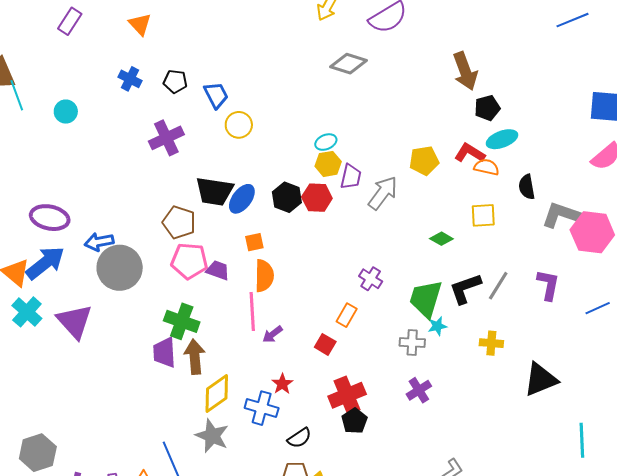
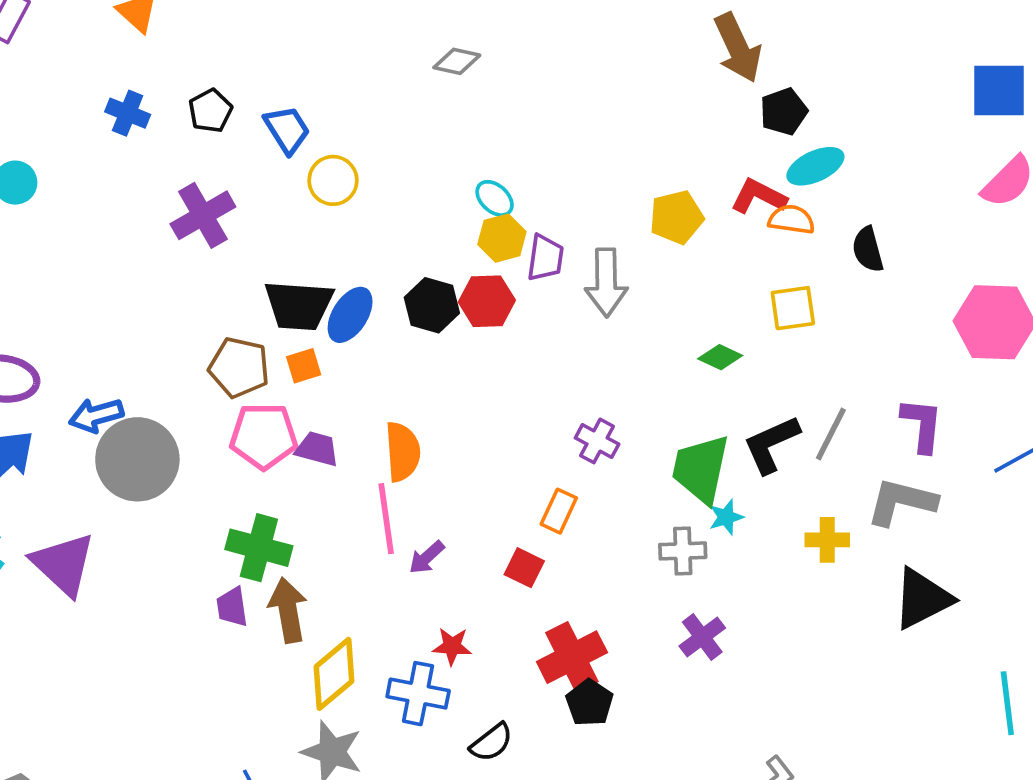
gray diamond: (349, 64) -> (457, 61), moved, size x0.7
black pentagon: (175, 81) -> (210, 111), turned -30
cyan ellipse: (326, 142) -> (495, 198), turned 70
gray arrow: (383, 193) -> (606, 283), turned 147
gray L-shape: (561, 215) -> (901, 502), moved
orange square: (254, 242) -> (304, 366), moved
purple trapezoid: (164, 352) -> (232, 607), size x0.7
red star: (282, 384) -> (452, 646), turned -30

